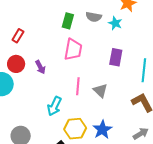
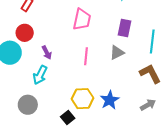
purple arrow: (40, 67) -> (47, 53), moved
gray triangle: (100, 91) -> (117, 53), moved, turned 49
cyan arrow: (54, 106) -> (40, 75), moved

